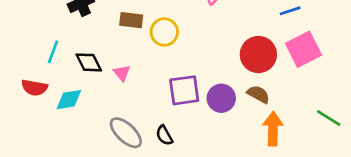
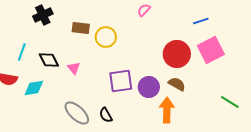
orange arrow: (273, 129) -> (167, 110), moved

